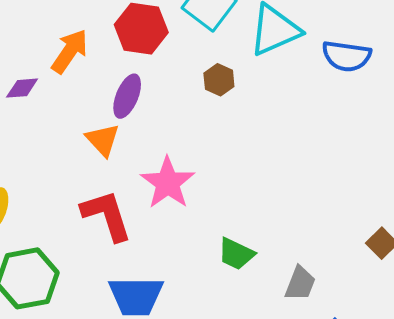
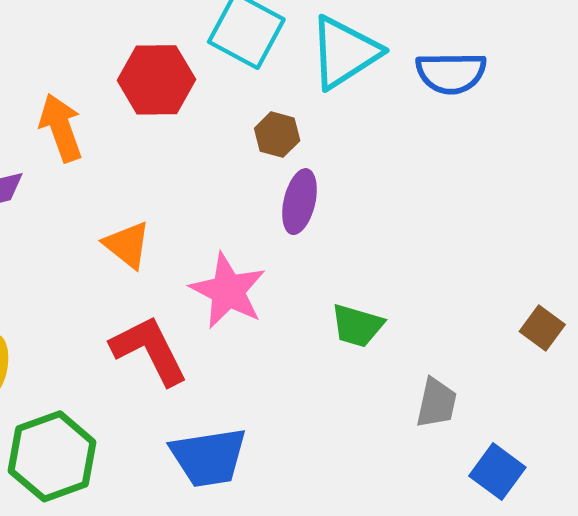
orange arrow: (70, 51) -> (61, 128), turned -45
purple ellipse: (127, 96) -> (300, 202), moved
green trapezoid: (236, 254) -> (357, 326), moved

